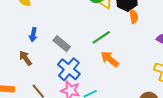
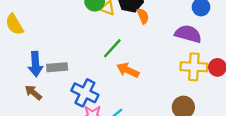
blue arrow: (33, 35) -> (35, 64), size x1.5
gray rectangle: (62, 44) -> (57, 67), moved, turned -30

